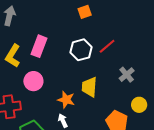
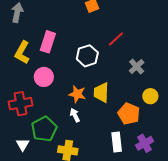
white hexagon: (81, 50) -> (87, 56), moved
yellow trapezoid: (89, 87) -> (101, 92), moved

